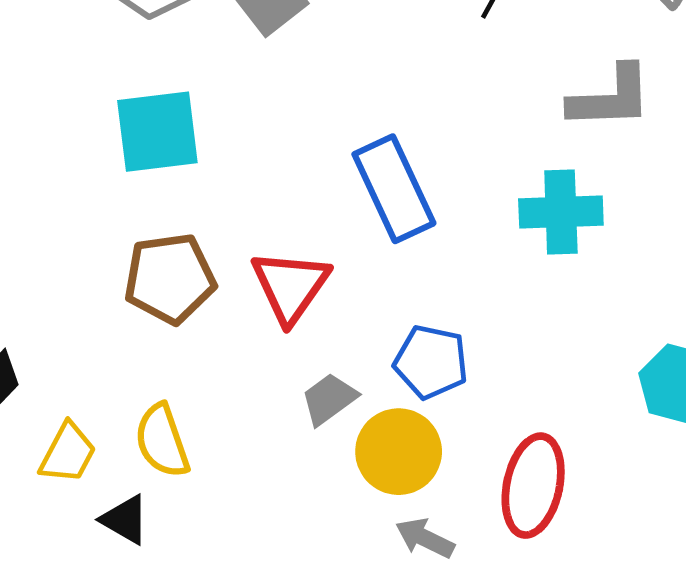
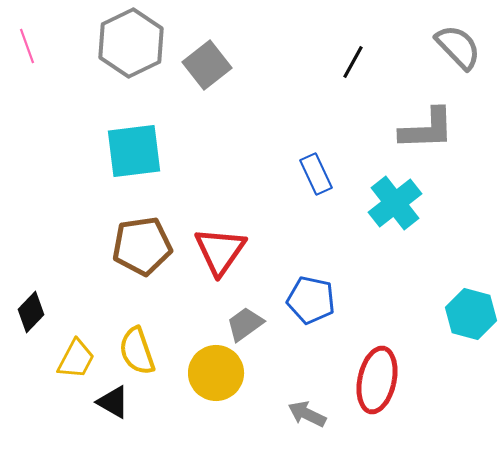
blue rectangle: (394, 189) -> (316, 174), moved, size x0.6
cyan cross: (561, 212) -> (395, 203), turned -36
yellow circle: (399, 452) -> (216, 373), moved

